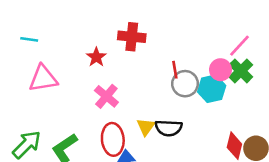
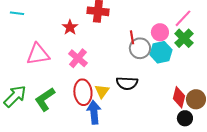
pink circle: (220, 70) -> (160, 32), moved
pink triangle: (43, 79) -> (38, 54), moved
yellow triangle: (146, 127) -> (102, 91), moved

